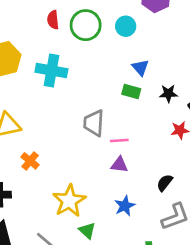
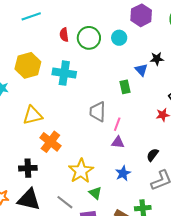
blue triangle: (140, 68) -> (141, 70), moved
green rectangle: (131, 91) -> (125, 87), turned 64
black star: (168, 93) -> (157, 59), moved
pink line: (119, 141) -> (117, 124), turned -64
orange cross: (30, 161) -> (50, 142), size x1.5

